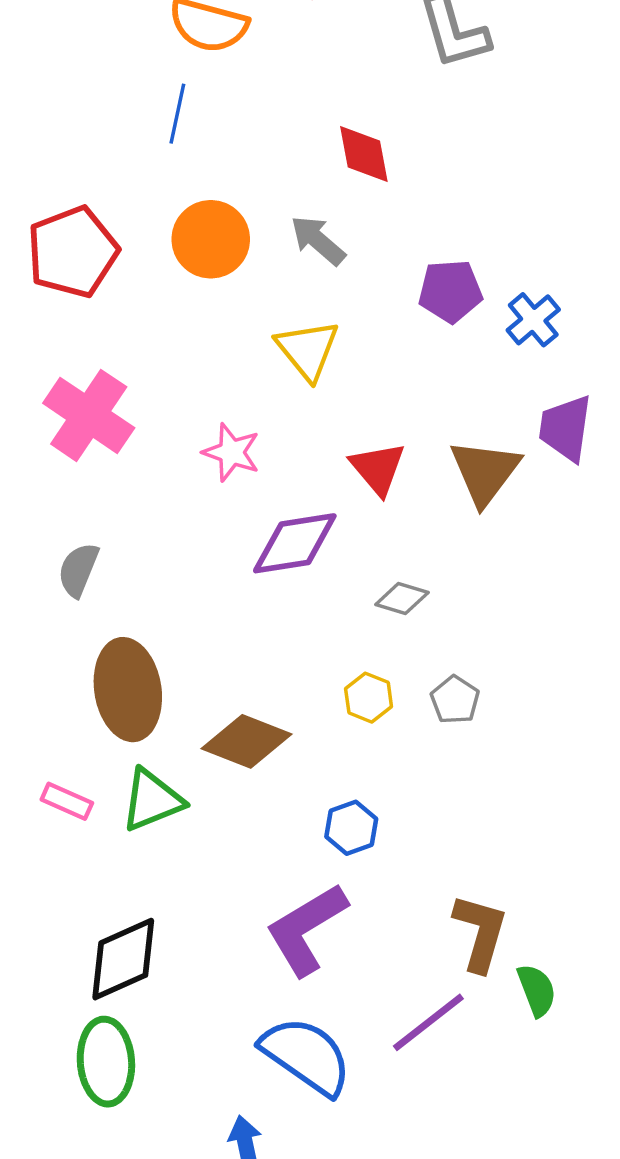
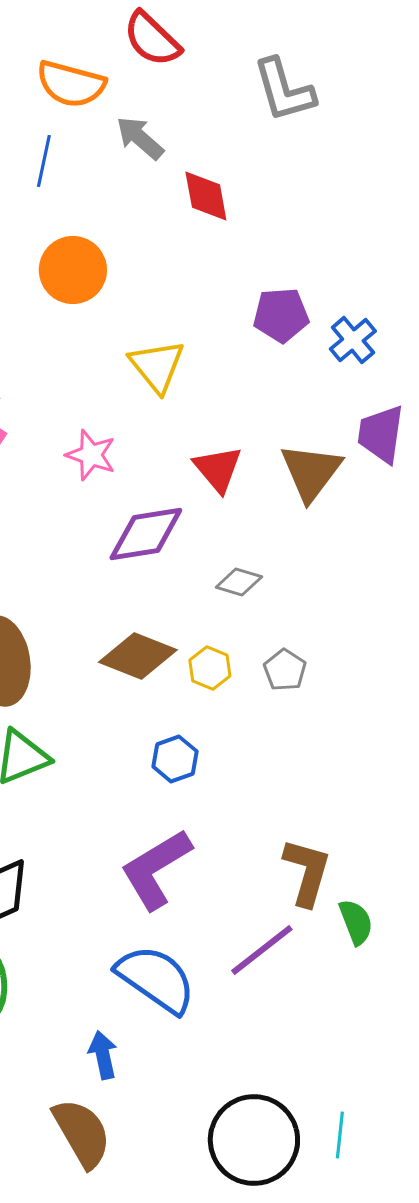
gray arrow: (318, 240) -> (140, 138), moved
brown diamond: (246, 741) -> (138, 656), moved
blue hexagon: (351, 828) -> (175, 759), moved

